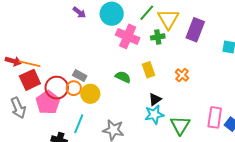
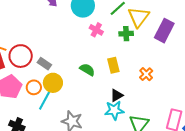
pink cross: (128, 36) -> (96, 30), size x0.6
red circle: (57, 88) -> (21, 56), moved
orange circle: (74, 88) -> (34, 87), moved
cyan line: (79, 124) -> (45, 101), moved

